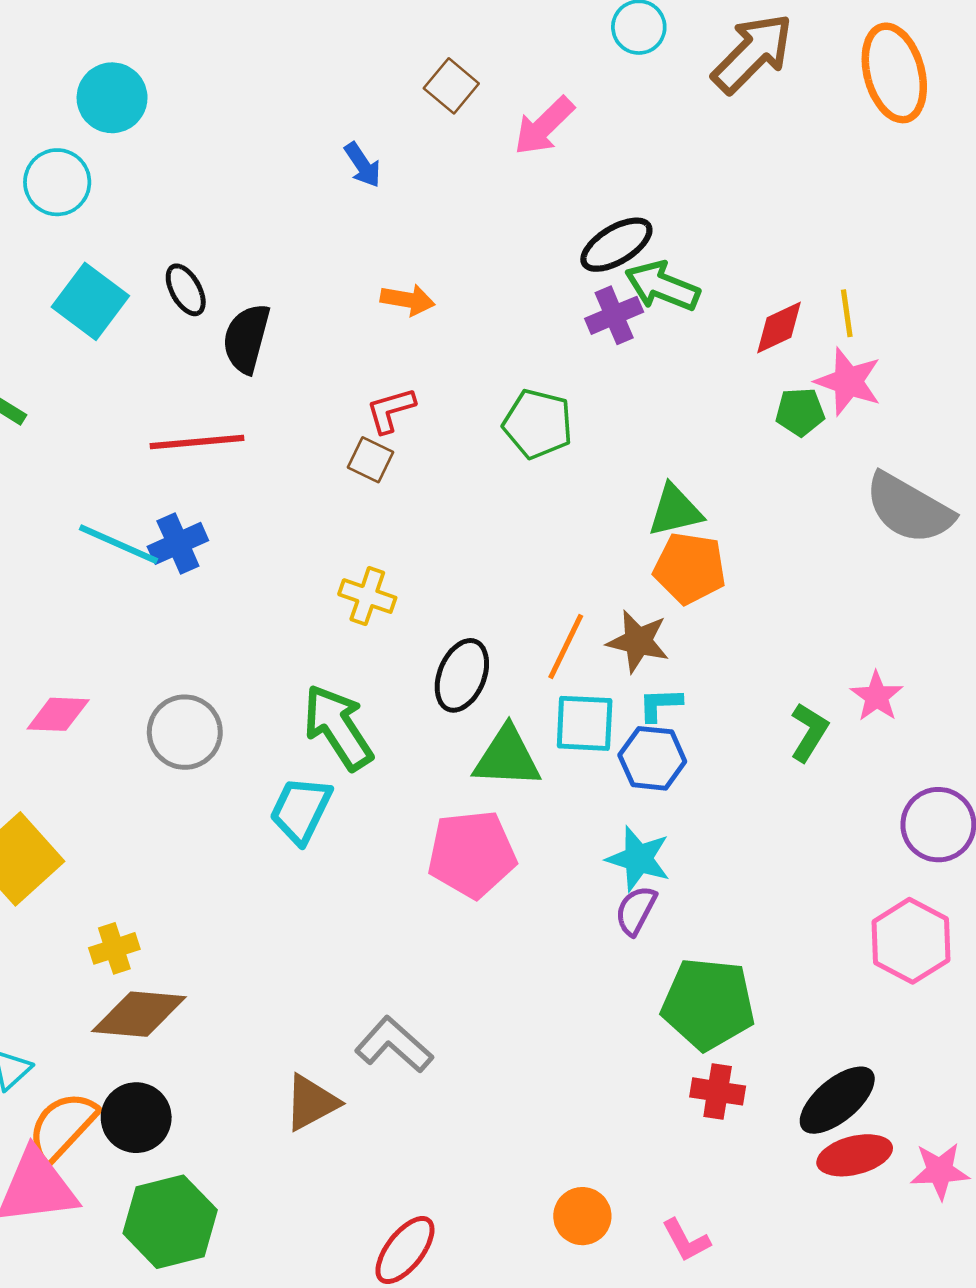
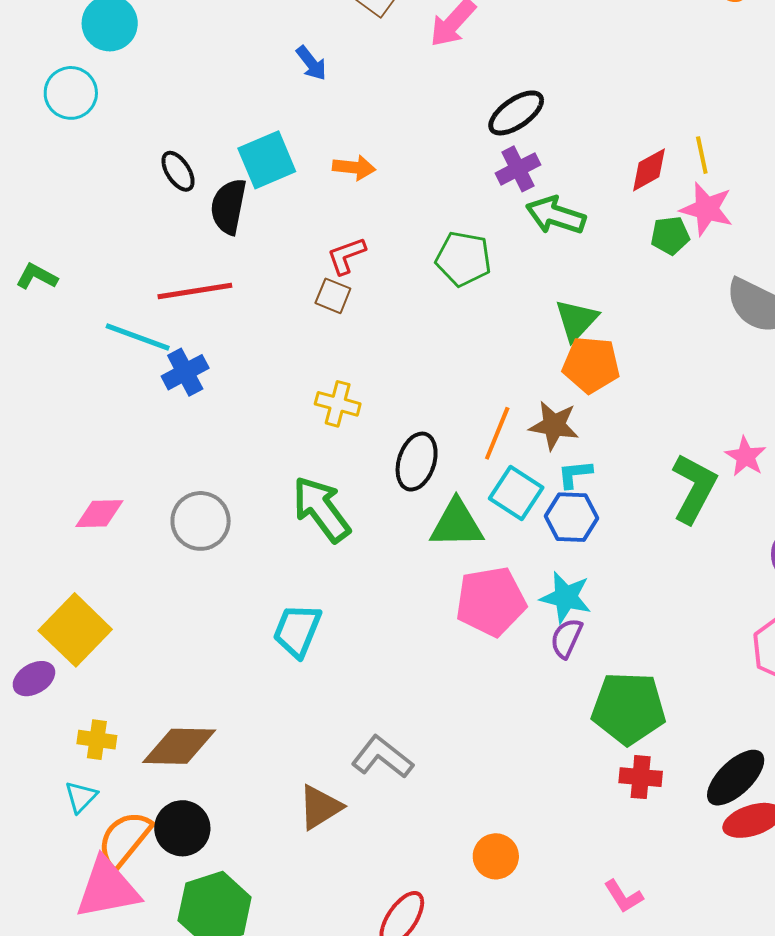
green arrow: (662, 286) -> (556, 215), moved
cyan square: (90, 301) -> (267, 160), moved, turned 34
green triangle: (675, 510) -> (576, 320), turned -30
cyan line: (118, 544) -> (138, 337), moved
cyan square: (585, 723) -> (516, 493), turned 34
green L-shape: (809, 732) -> (694, 488), size x1.5
cyan trapezoid: (301, 810) -> (297, 630), moved
pink pentagon: (472, 854) -> (491, 601), moved
yellow cross: (114, 948) -> (97, 740), moved, turned 30
orange circle: (582, 1216) -> (496, 856), moved

